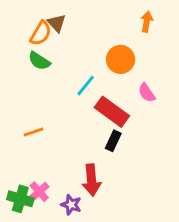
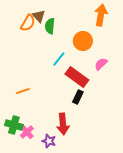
orange arrow: (147, 22) -> (101, 15), size x1.5
green semicircle: (39, 61) -> (50, 26), moved, turned 63
pink semicircle: (147, 93) -> (101, 64), turned 80
green cross: (20, 199) -> (14, 125), moved

